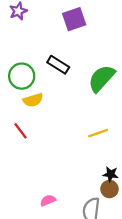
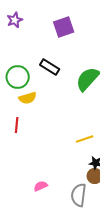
red line: (21, 131) -> (17, 125), turned 42
yellow line: (98, 133) -> (85, 139), moved

